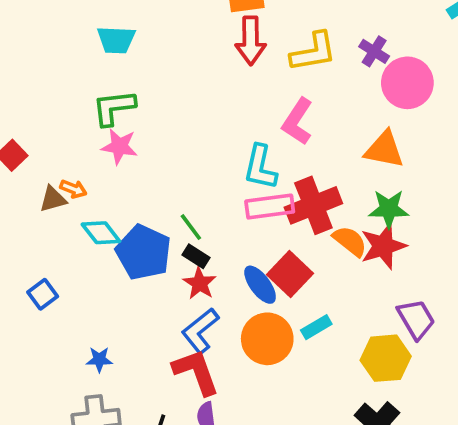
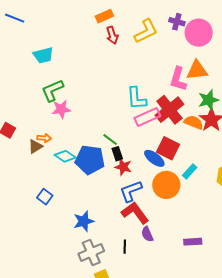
red arrow: (251, 41) -> (112, 35), size x0.7
pink L-shape: (297, 122) -> (178, 79), moved
black rectangle: (196, 256) -> (117, 154), turned 56
blue L-shape: (200, 331) -> (131, 191), turned 35
blue star: (99, 359) -> (84, 221), size x1.5

